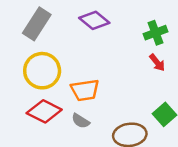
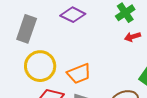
red arrow: (157, 63) -> (132, 37), turned 126

